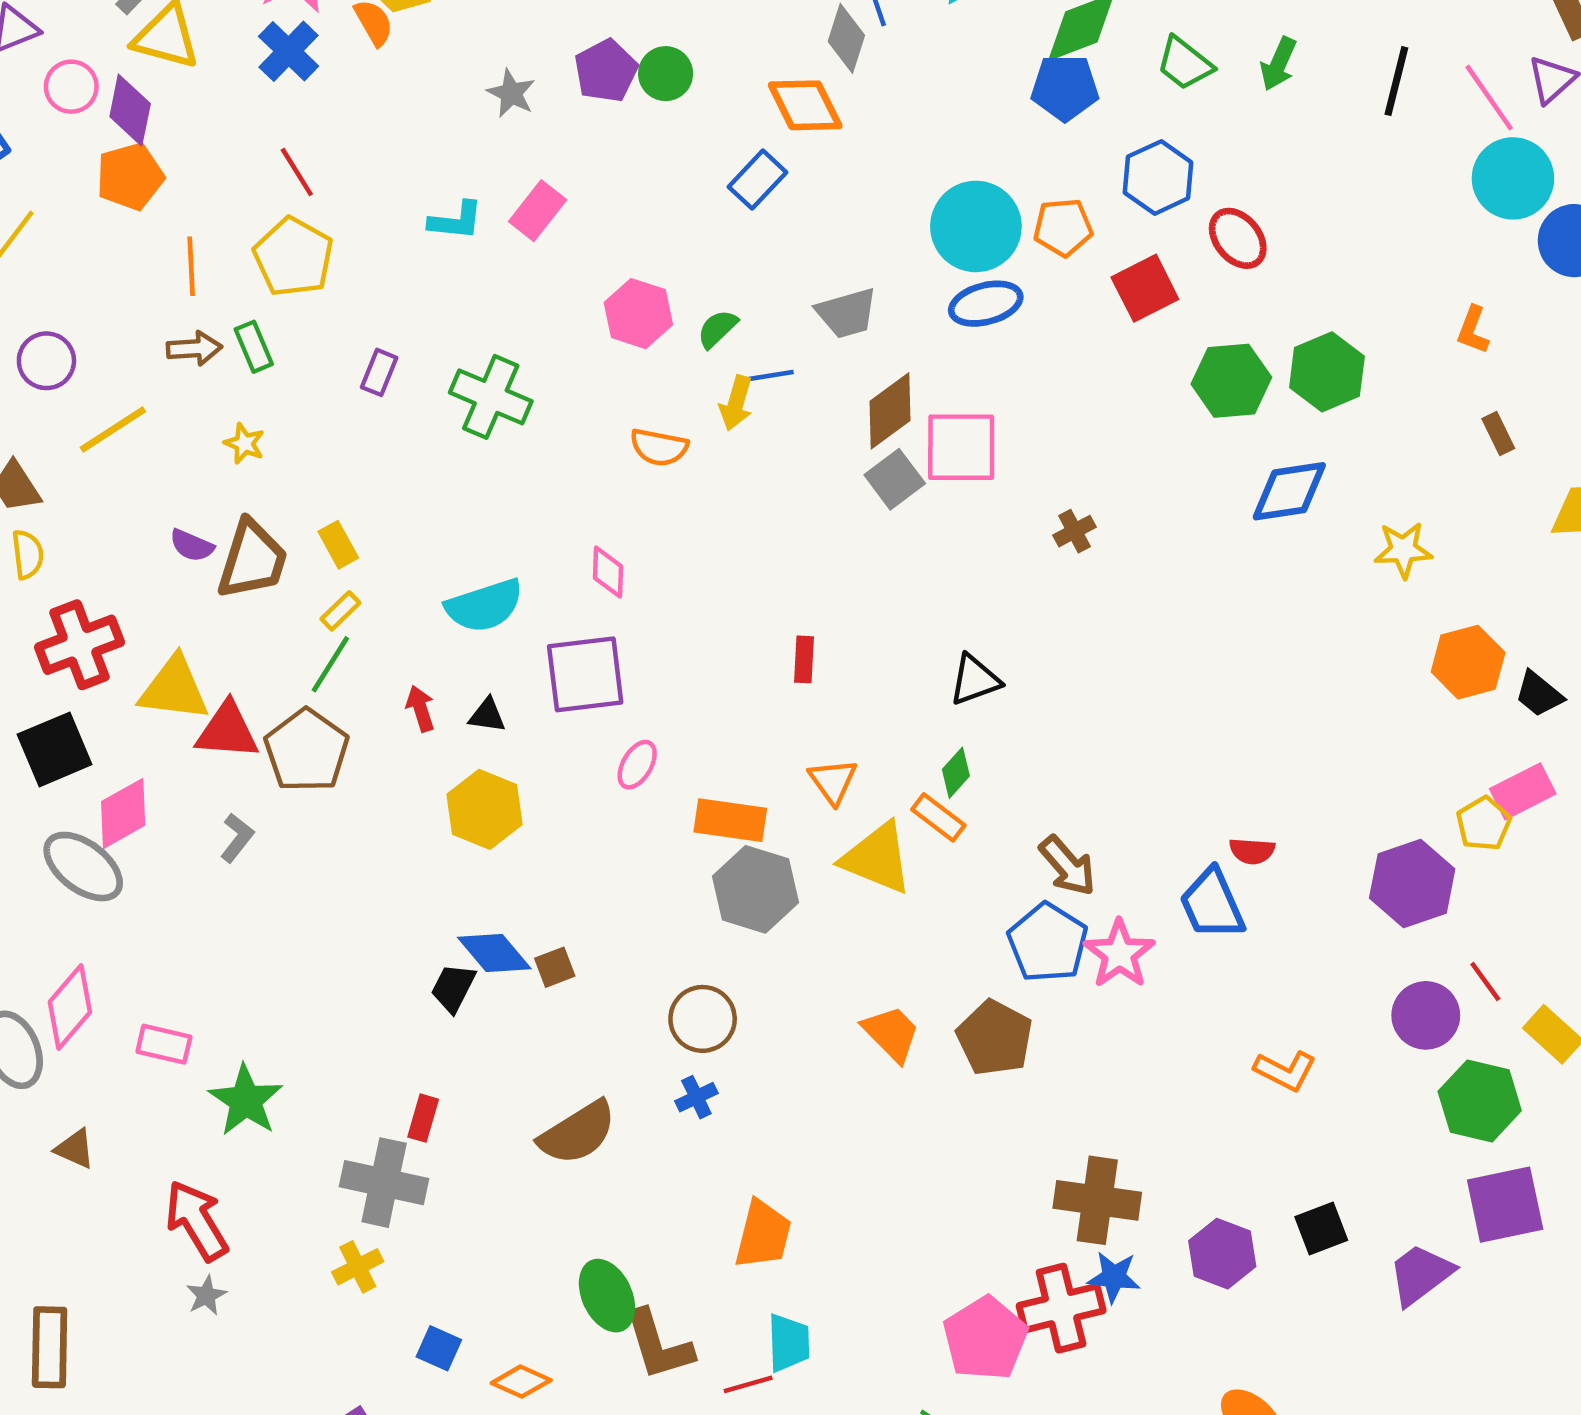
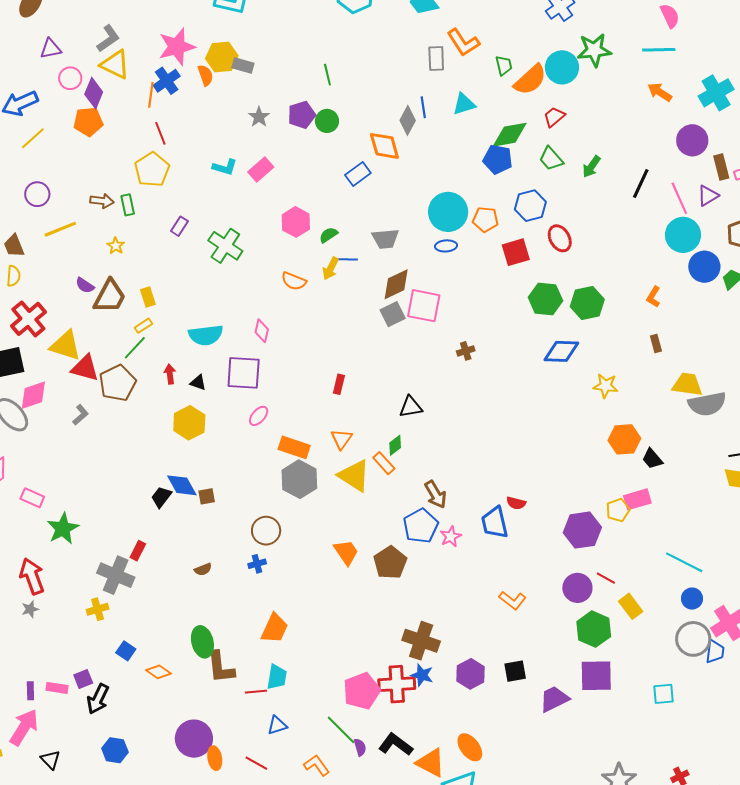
orange line: (191, 266) -> (151, 95), moved
blue ellipse: (986, 304) -> (446, 246), size x0.7
red cross: (80, 645) -> (28, 319), turned -30
pink star: (1119, 954) -> (451, 537), size x0.7
red line: (1485, 982) -> (606, 578), turned -36
brown semicircle: (578, 1133) -> (203, 569), size x0.5

